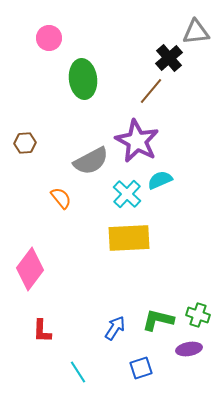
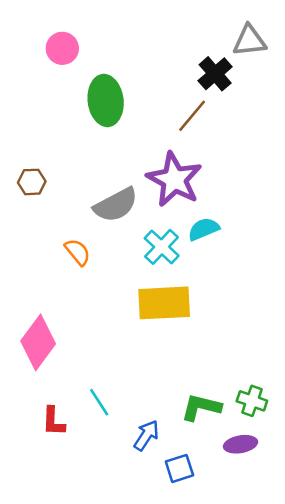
blue arrow: (115, 328) -> (146, 435), moved
cyan line: (78, 372) -> (99, 402), moved

